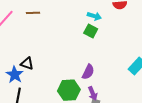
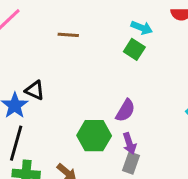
brown line: (33, 13) -> (68, 35), moved

